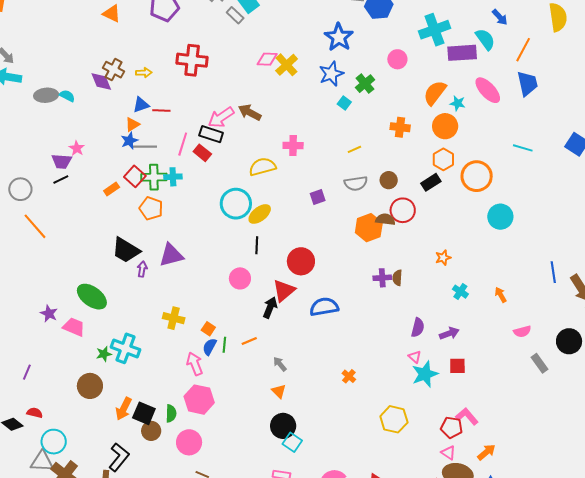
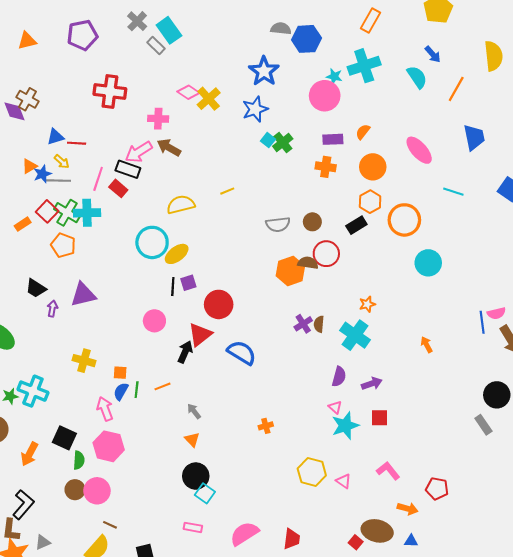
orange triangle: (112, 14) -> (27, 41), turned -42
purple rectangle: (462, 53) -> (333, 139), moved, size x0.7
pink diamond: (267, 59) -> (188, 92), turned 30
pink circle: (397, 59) -> (325, 96), size x1.5
yellow arrow: (144, 73) -> (62, 162), moved, turned 42
blue trapezoid: (527, 83) -> (474, 137), moved
green cross: (365, 84) -> (283, 143), moved
pink ellipse: (488, 90) -> (419, 150), moved
orange semicircle: (435, 93) -> (363, 132), size x0.6
cyan star: (458, 103) -> (334, 76), moved
orange triangle: (132, 124) -> (29, 166), moved
pink cross: (293, 146) -> (158, 119), moved
yellow line: (354, 149) -> (227, 191), moved
green cross: (154, 177) -> (67, 213), turned 30
cyan cross: (173, 177) -> (87, 213), size x1.4
purple square: (318, 197) -> (188, 283), moved
black trapezoid: (126, 250) -> (36, 288), size x0.7
purple cross: (382, 278) -> (303, 324), turned -30
cyan cross: (460, 292) -> (355, 335), moved, size x1.8
blue semicircle: (324, 307) -> (242, 353), turned 40
orange square: (208, 329) -> (120, 373), turned -32
pink semicircle: (522, 331) -> (496, 313), moved
gray rectangle: (539, 363) -> (483, 425), moved
orange cross: (349, 376) -> (266, 426), turned 32
black square: (144, 413) -> (64, 438), moved
red pentagon: (452, 427) -> (437, 489), moved
brown circle: (151, 431) -> (75, 490), moved
orange arrow: (486, 452) -> (408, 509), turned 54
pink triangle: (448, 453) -> (344, 481), moved

